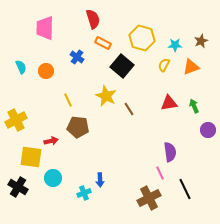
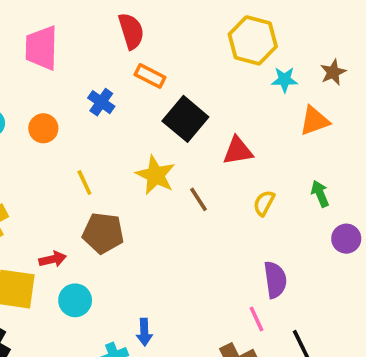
yellow hexagon: (142, 38) -> (253, 40), moved
yellow semicircle: (164, 65) -> (264, 203), moved
red triangle: (169, 103) -> (238, 151), moved
cyan circle: (53, 178) -> (75, 300), moved

